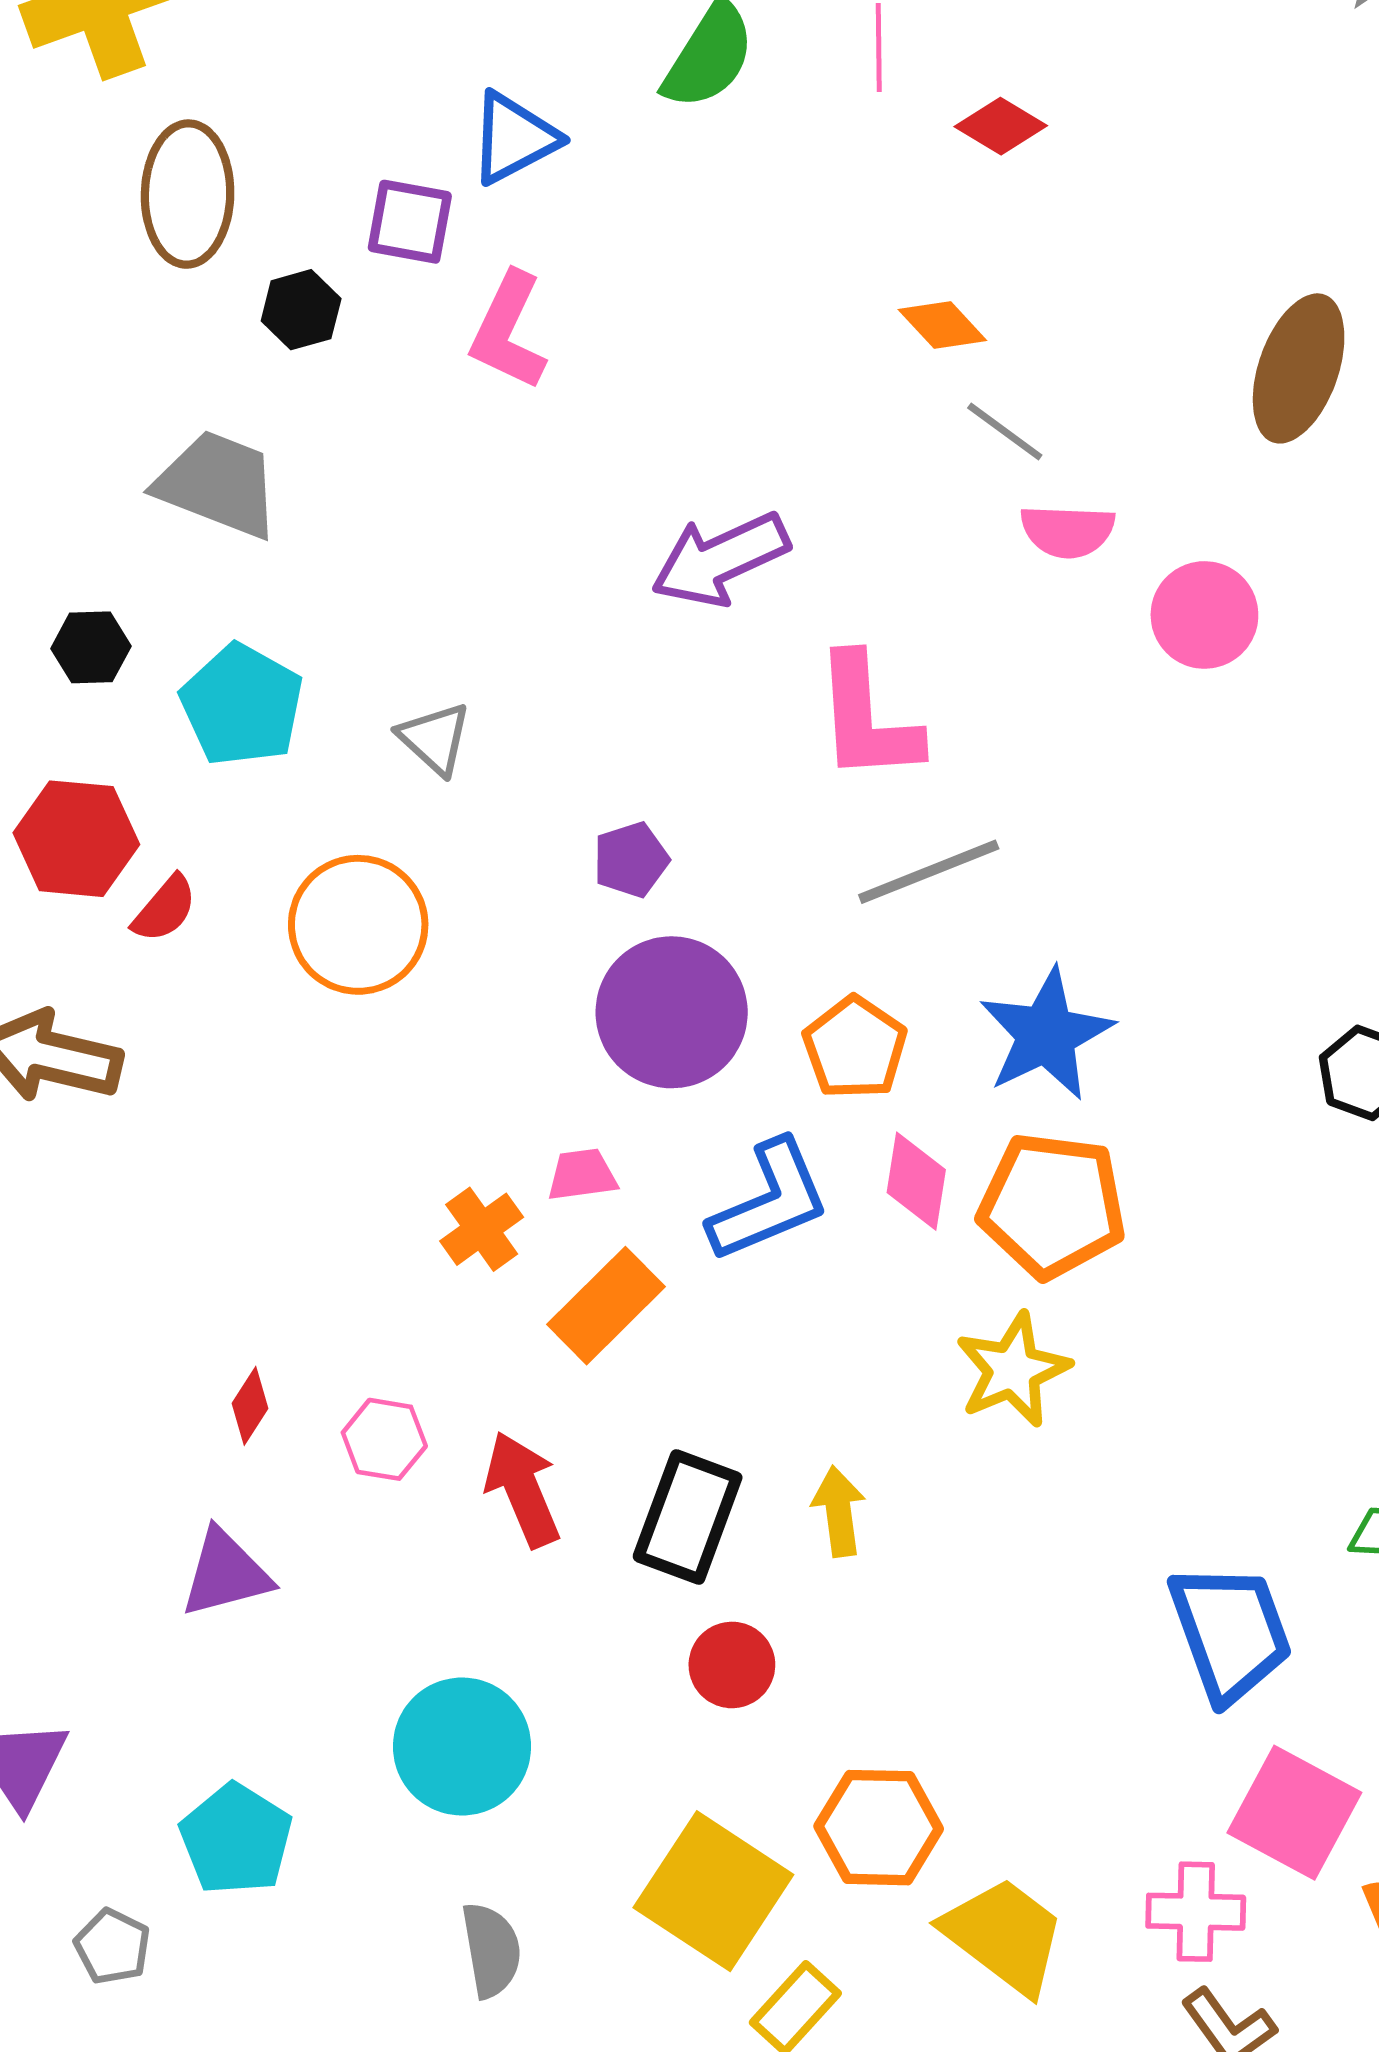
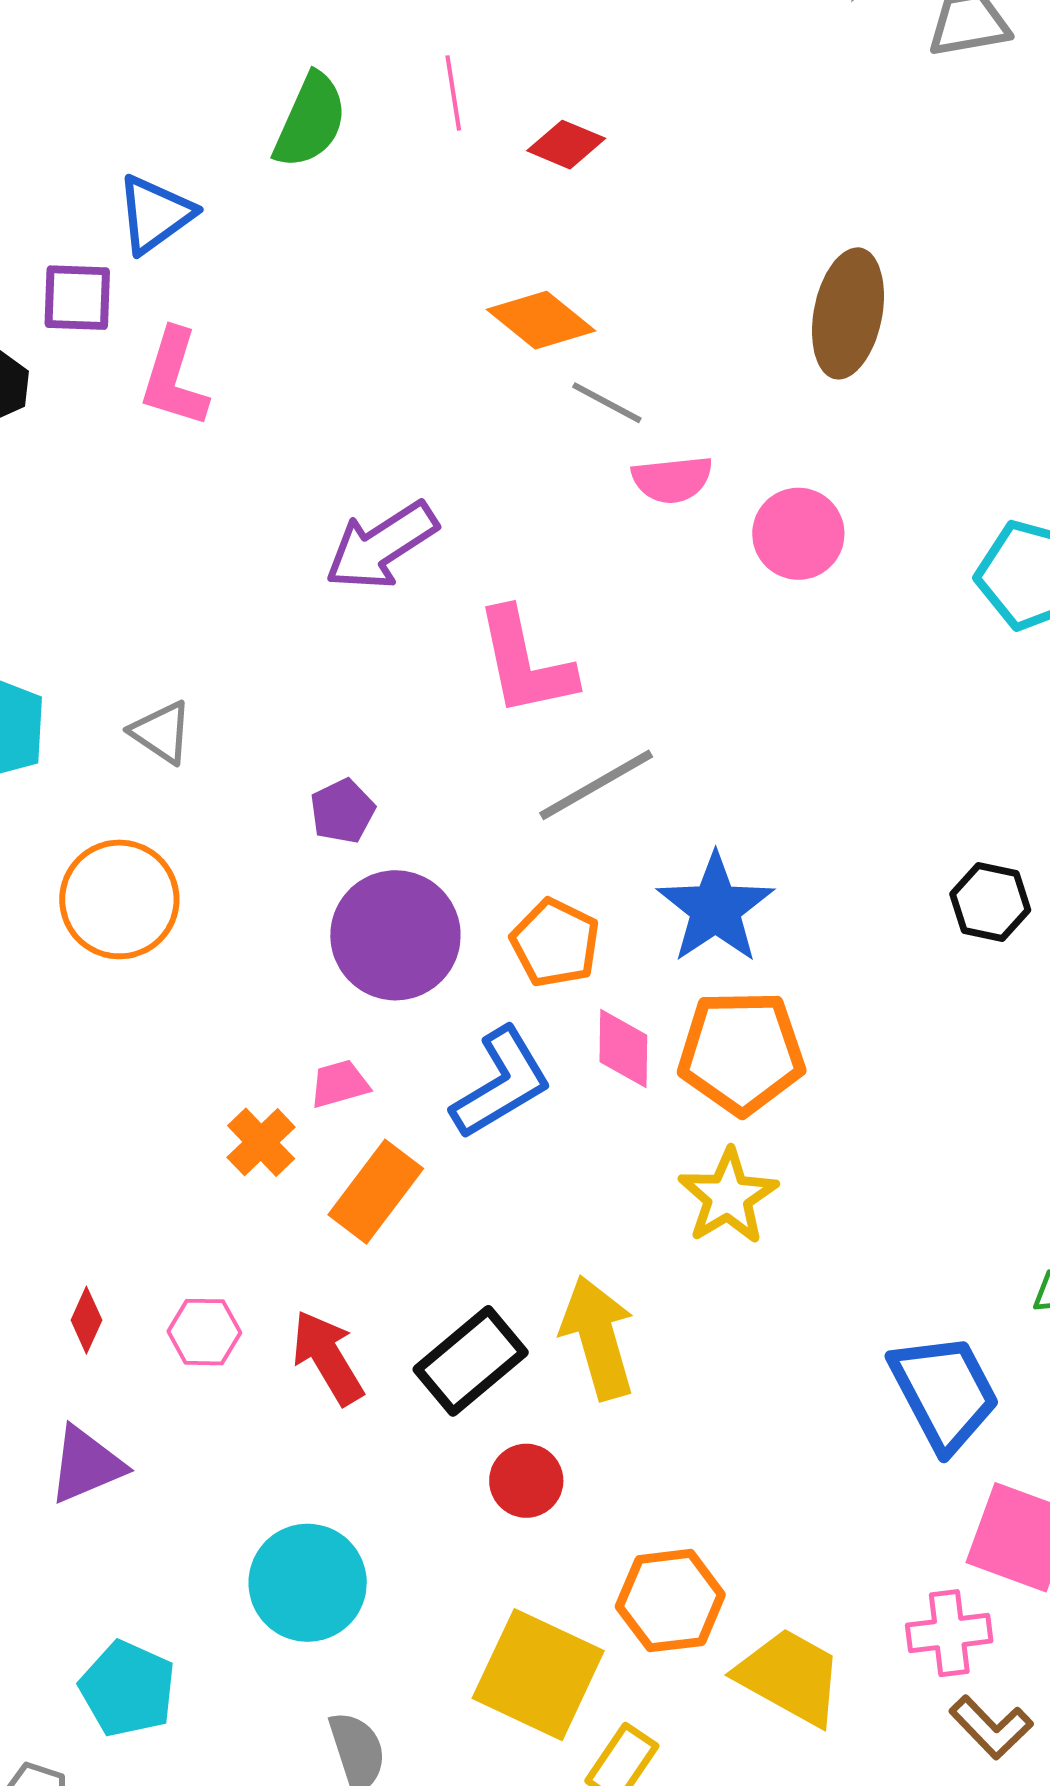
orange diamond: (942, 325) -> (541, 320), size x1.4
yellow arrow: (839, 1511) -> (598, 1338), size x1.6
black rectangle: (688, 1517) -> (471, 1361), turned 38

